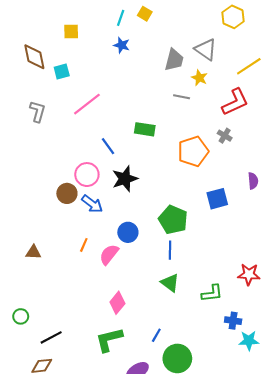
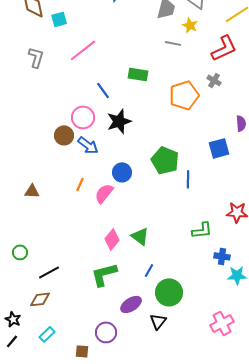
blue square: (217, 199) -> (219, 148), moved
blue line: (170, 250) -> (188, 179), moved
green triangle: (170, 283) -> (140, 236), moved

